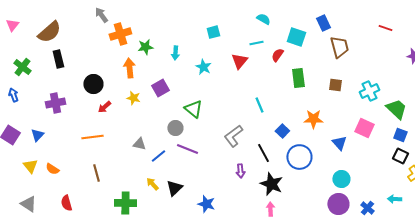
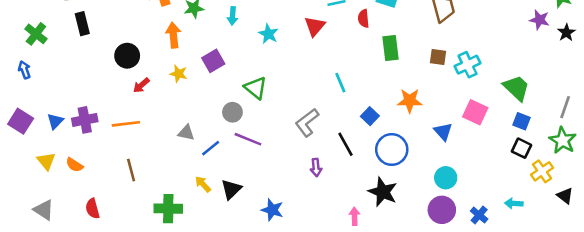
red semicircle: (277, 55) -> (363, 18), turned -40
cyan cross: (369, 91) -> (468, 65), moved
purple cross: (55, 103) -> (85, 120), moved
black star: (271, 184) -> (383, 192), moved

